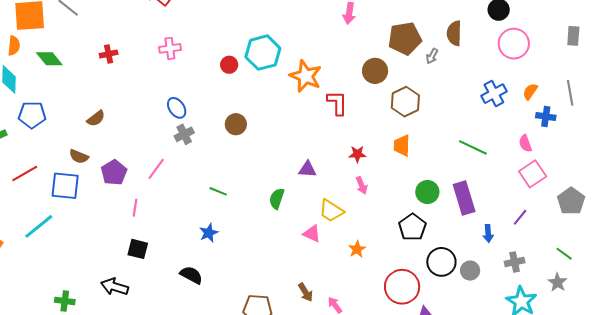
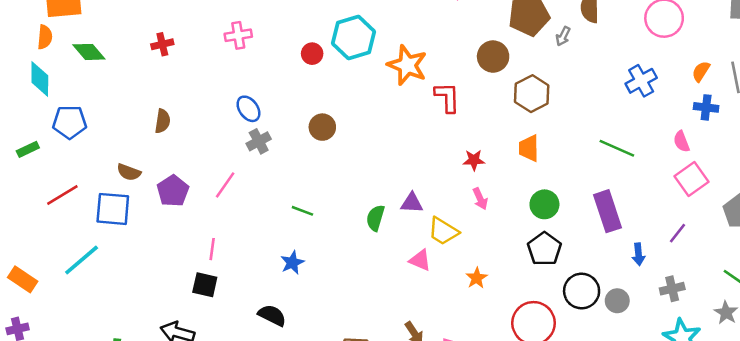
orange semicircle: (530, 92) -> (701, 71), moved
brown semicircle: (96, 118) -> (163, 121), moved, turned -42
purple triangle: (307, 169) -> (412, 203), moved
green circle: (427, 192) -> (544, 204), moved
pink line: (135, 208) -> (212, 249), moved

